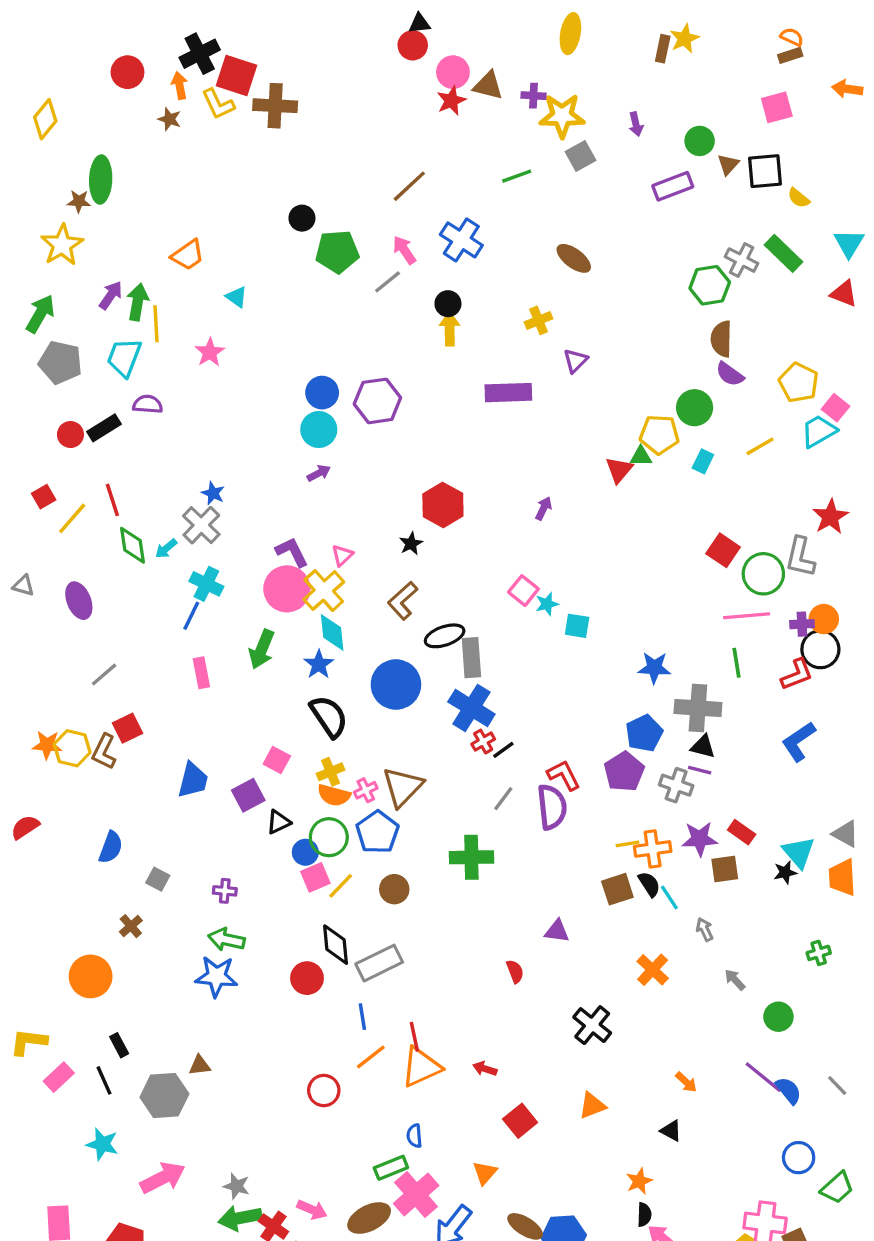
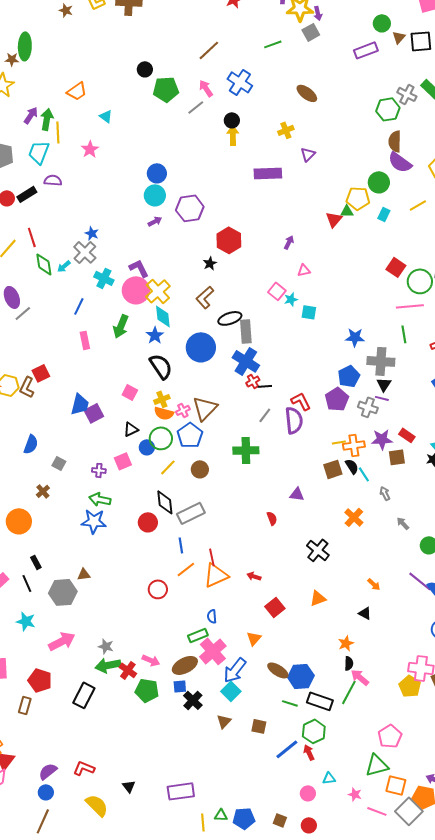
purple arrow: (636, 124) -> (318, 13), moved
purple semicircle: (730, 374) -> (400, 162), size x1.4
purple hexagon: (377, 401) -> (190, 208), moved
pink triangle: (342, 555) -> (304, 270), moved, turned 32
cyan cross: (206, 584) -> (104, 278), moved
gray line: (104, 674) -> (23, 313), moved
black triangle: (703, 747) -> (384, 384), turned 49
black line: (503, 750) -> (265, 386), turned 32
purple square: (248, 795) -> (94, 413), moved
pink square: (315, 877) -> (123, 461), moved

